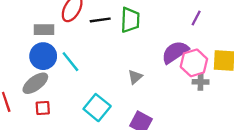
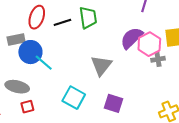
blue circle: (43, 56) -> (30, 52), moved
gray triangle: (135, 77) -> (101, 65), size x1.6
gray ellipse: (35, 83) -> (17, 87), turned 60

